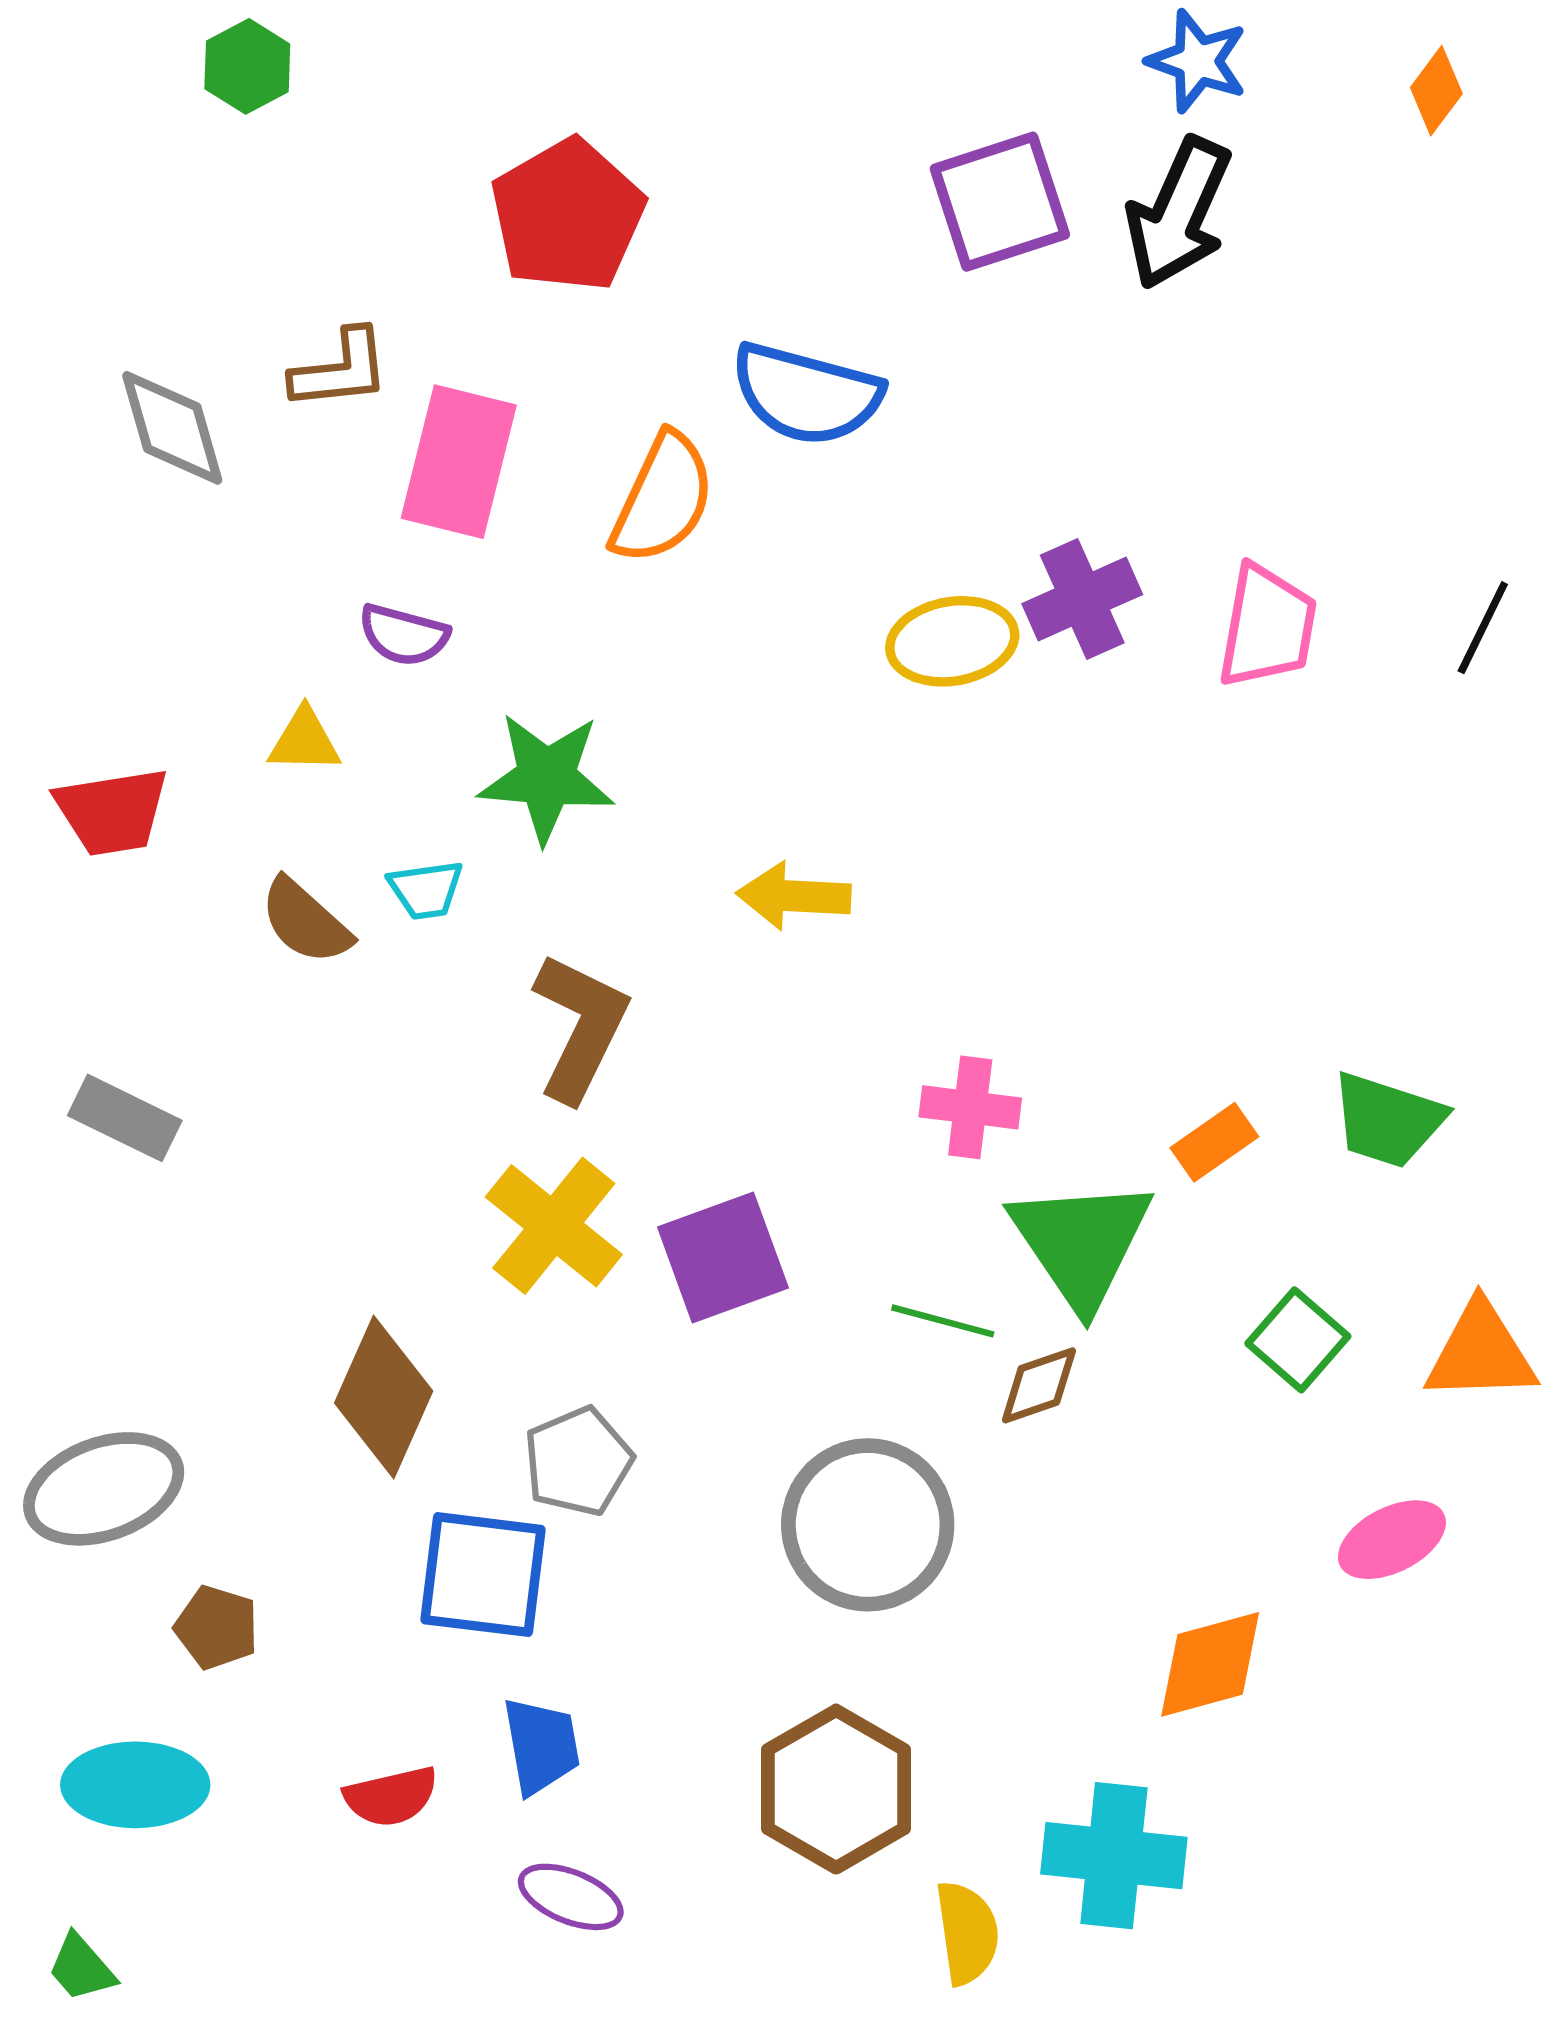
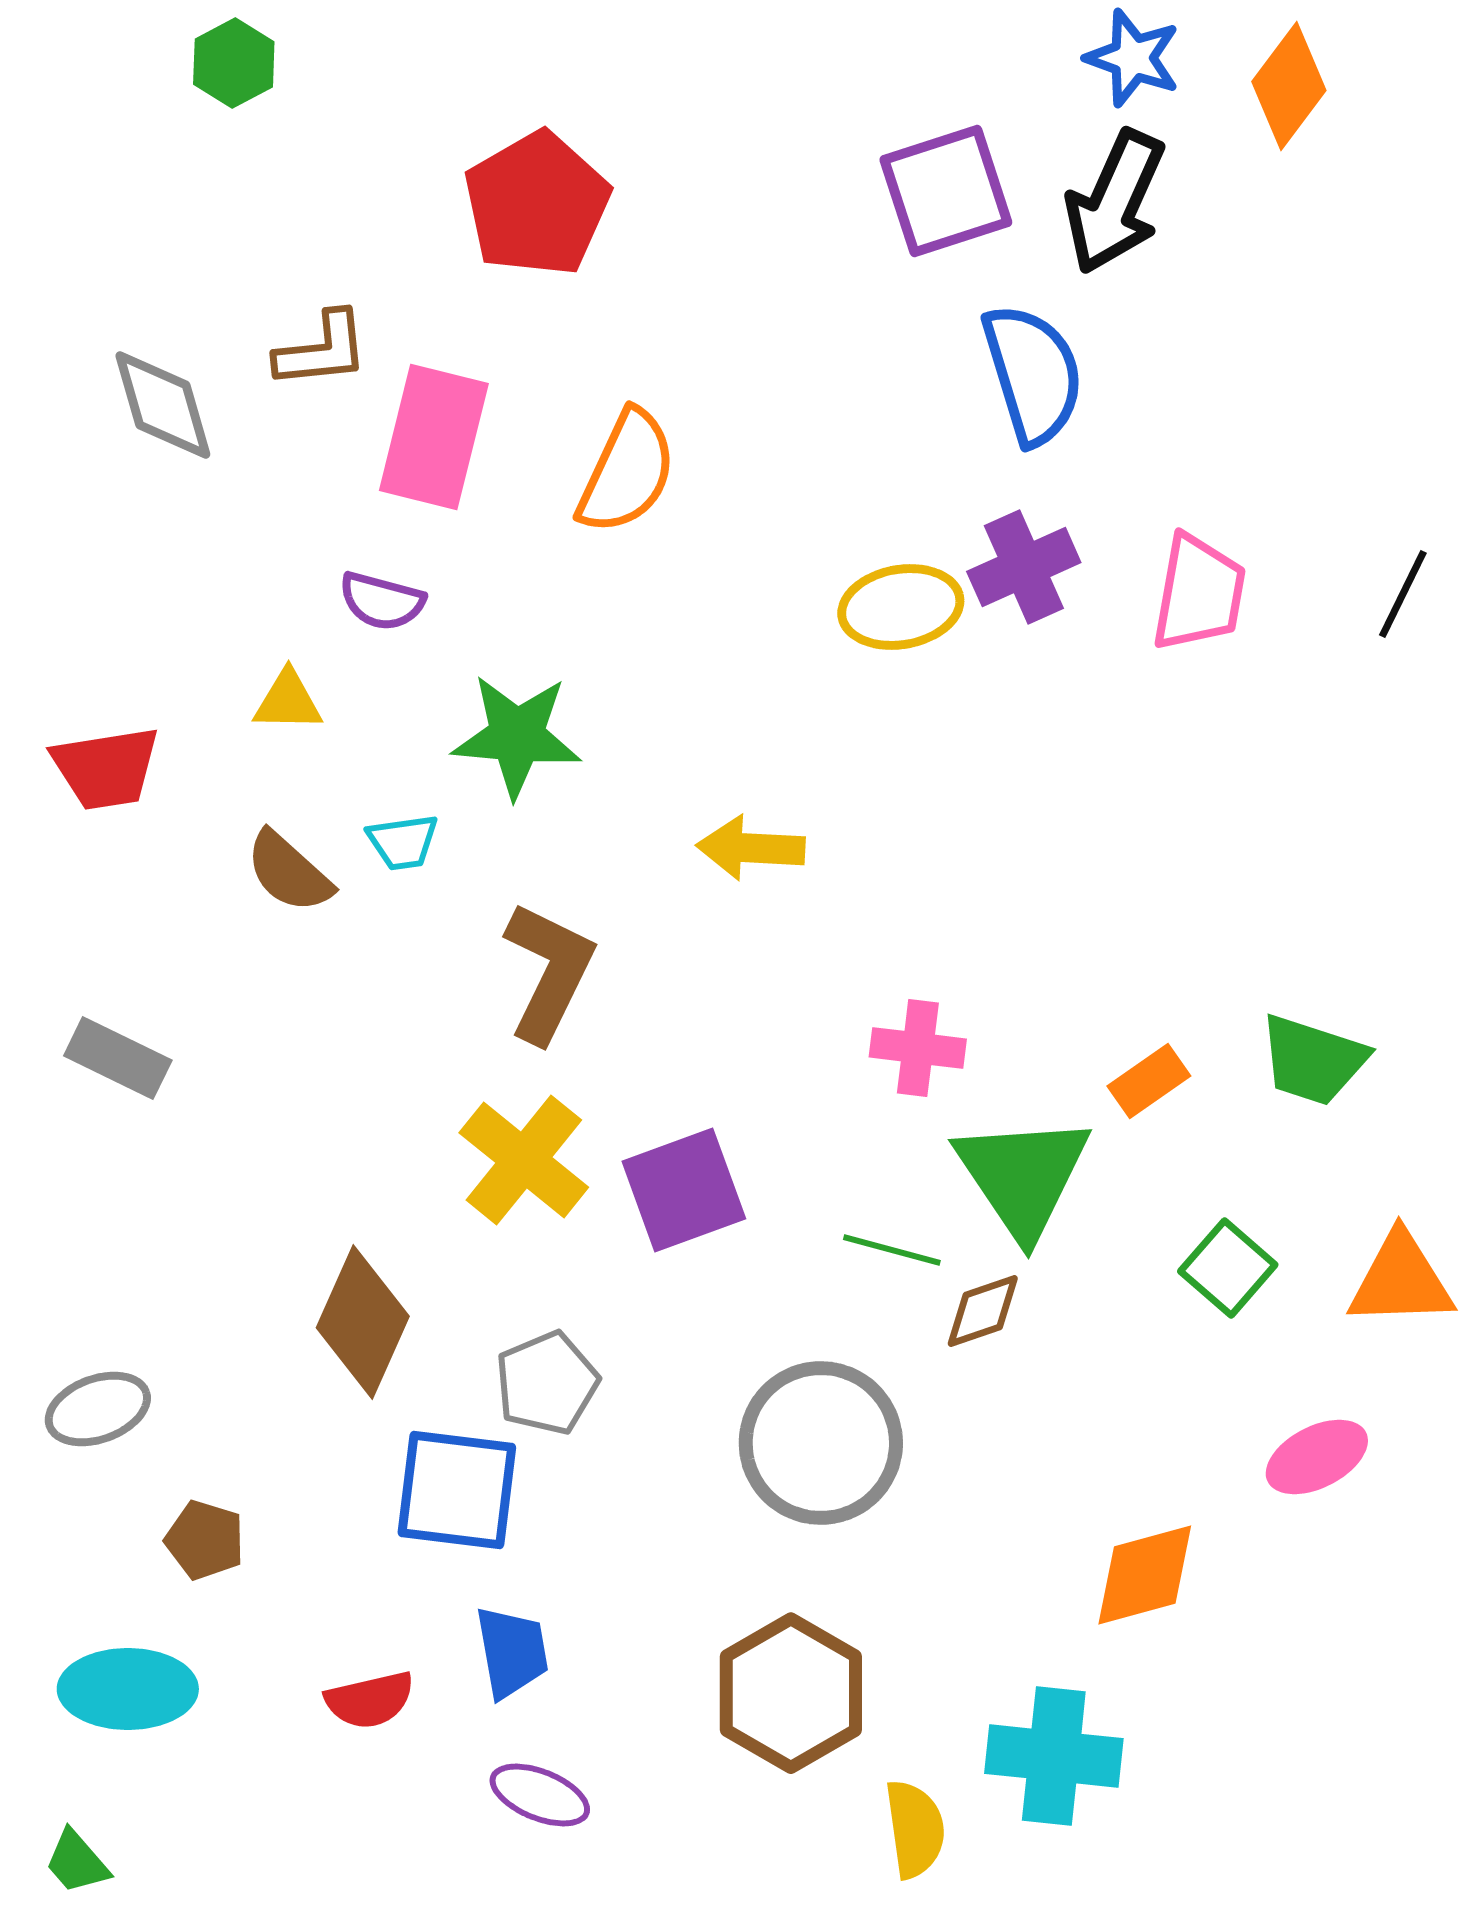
orange diamond: (1436, 91) -> (1289, 86), moved, size x1.5
blue semicircle: (806, 394) -> (1033, 374), moved, turned -122
gray ellipse: (104, 1489) -> (98, 1409), size x0.7

